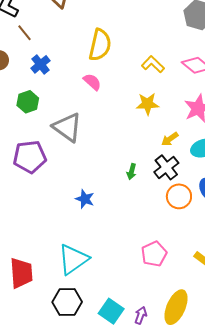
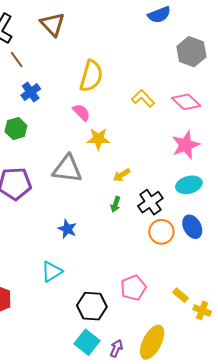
yellow star: (147, 104) -> (98, 139), moved
gray triangle: (67, 127) -> (67, 169), moved, turned -32
yellow arrow: (170, 139) -> (122, 175), moved
cyan triangle: (73, 259) -> (52, 271), moved, size x0.7
black hexagon: (67, 302) -> (92, 306), moved

